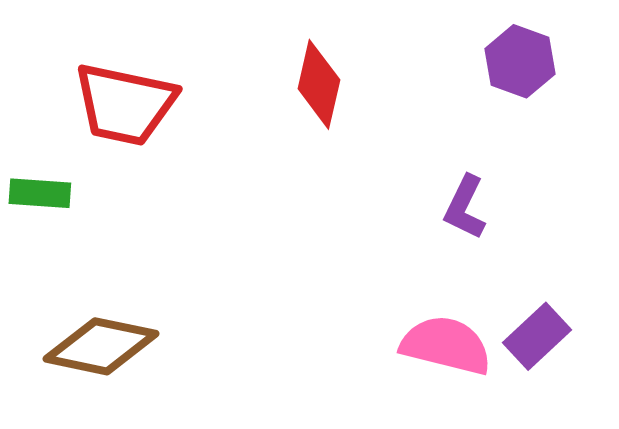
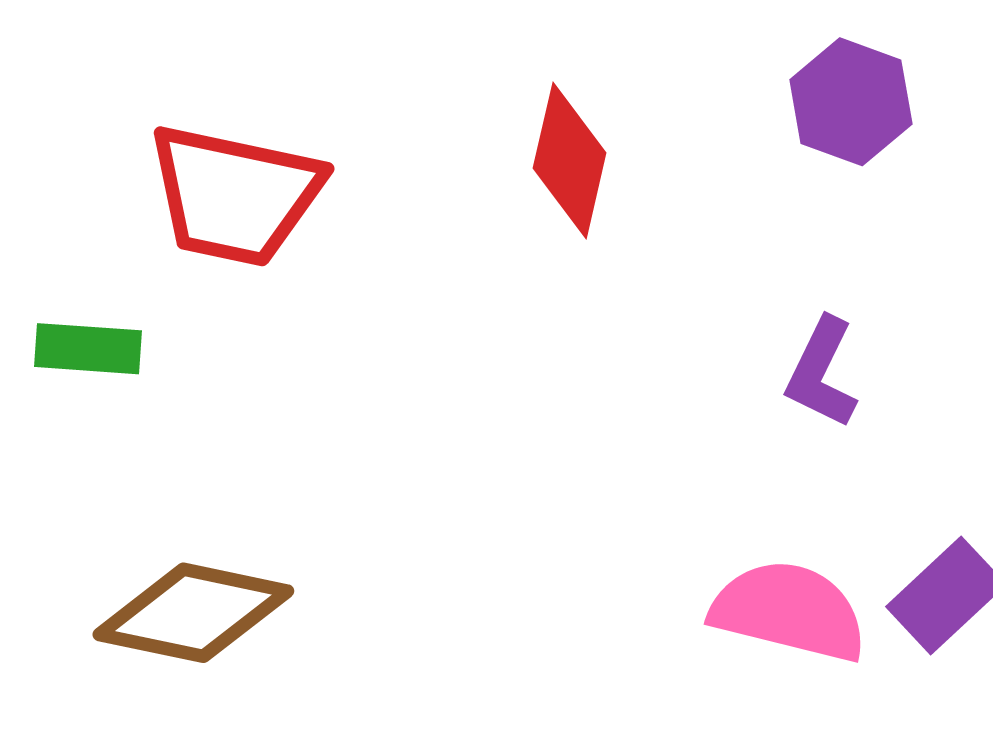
purple hexagon: (520, 61) -> (851, 102), moved

